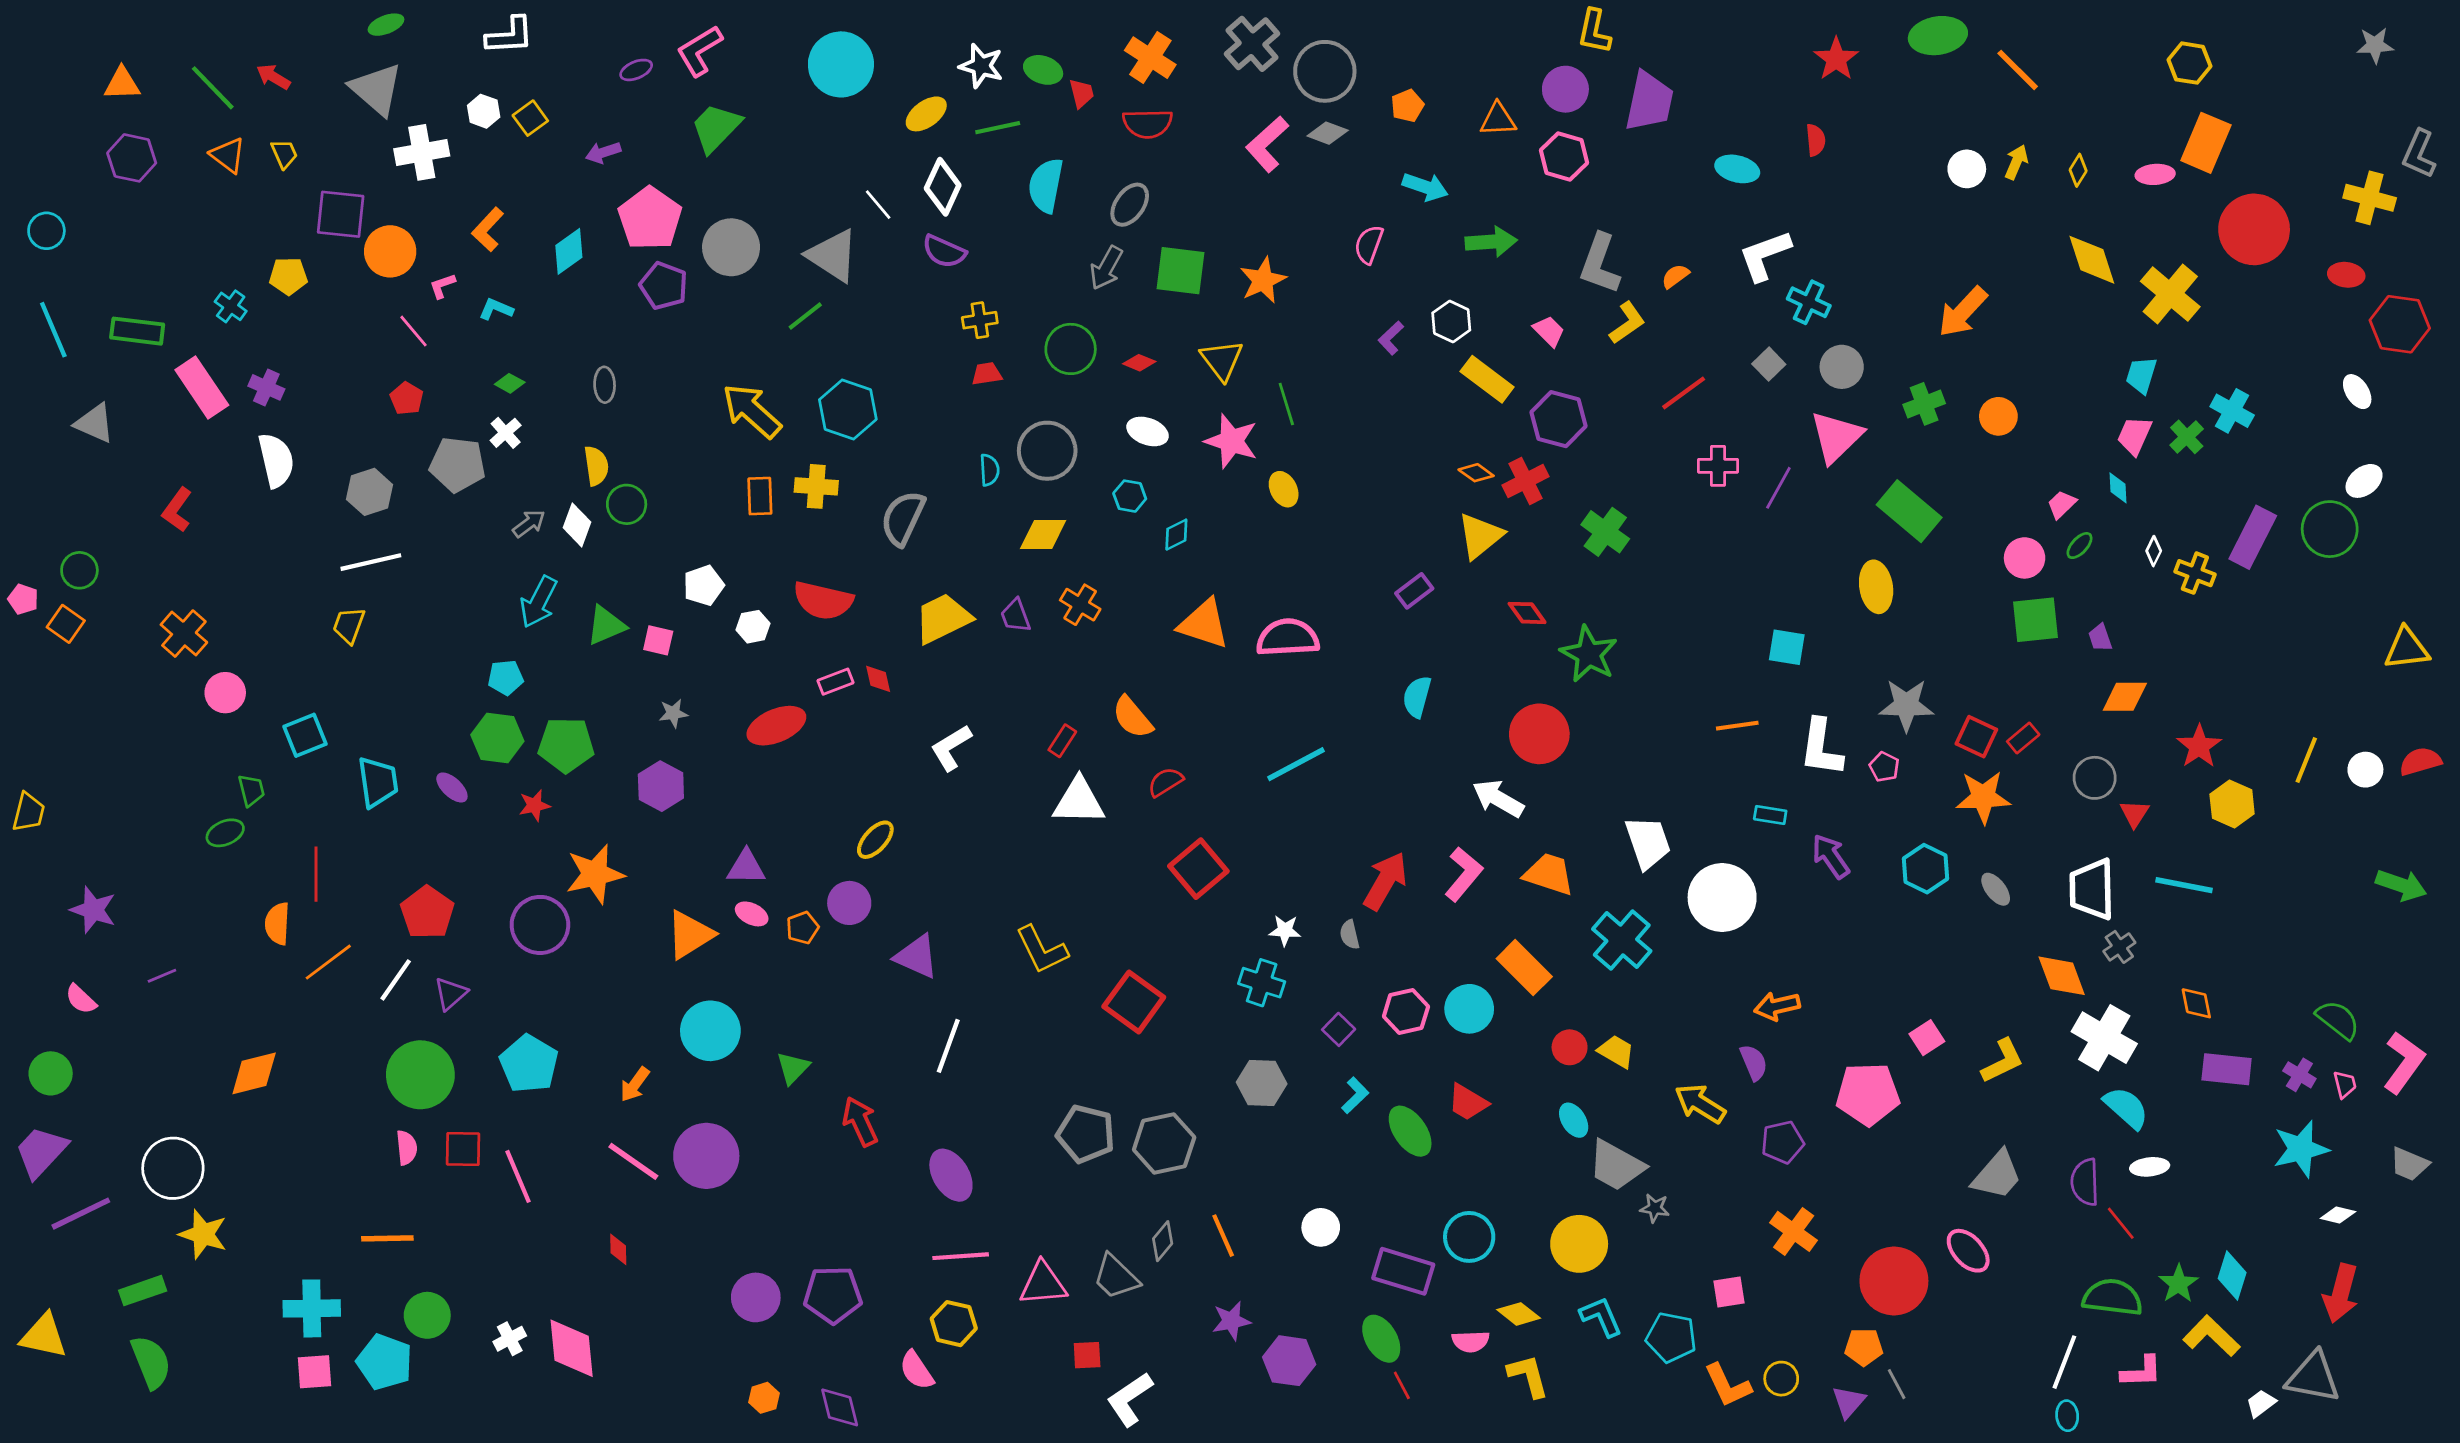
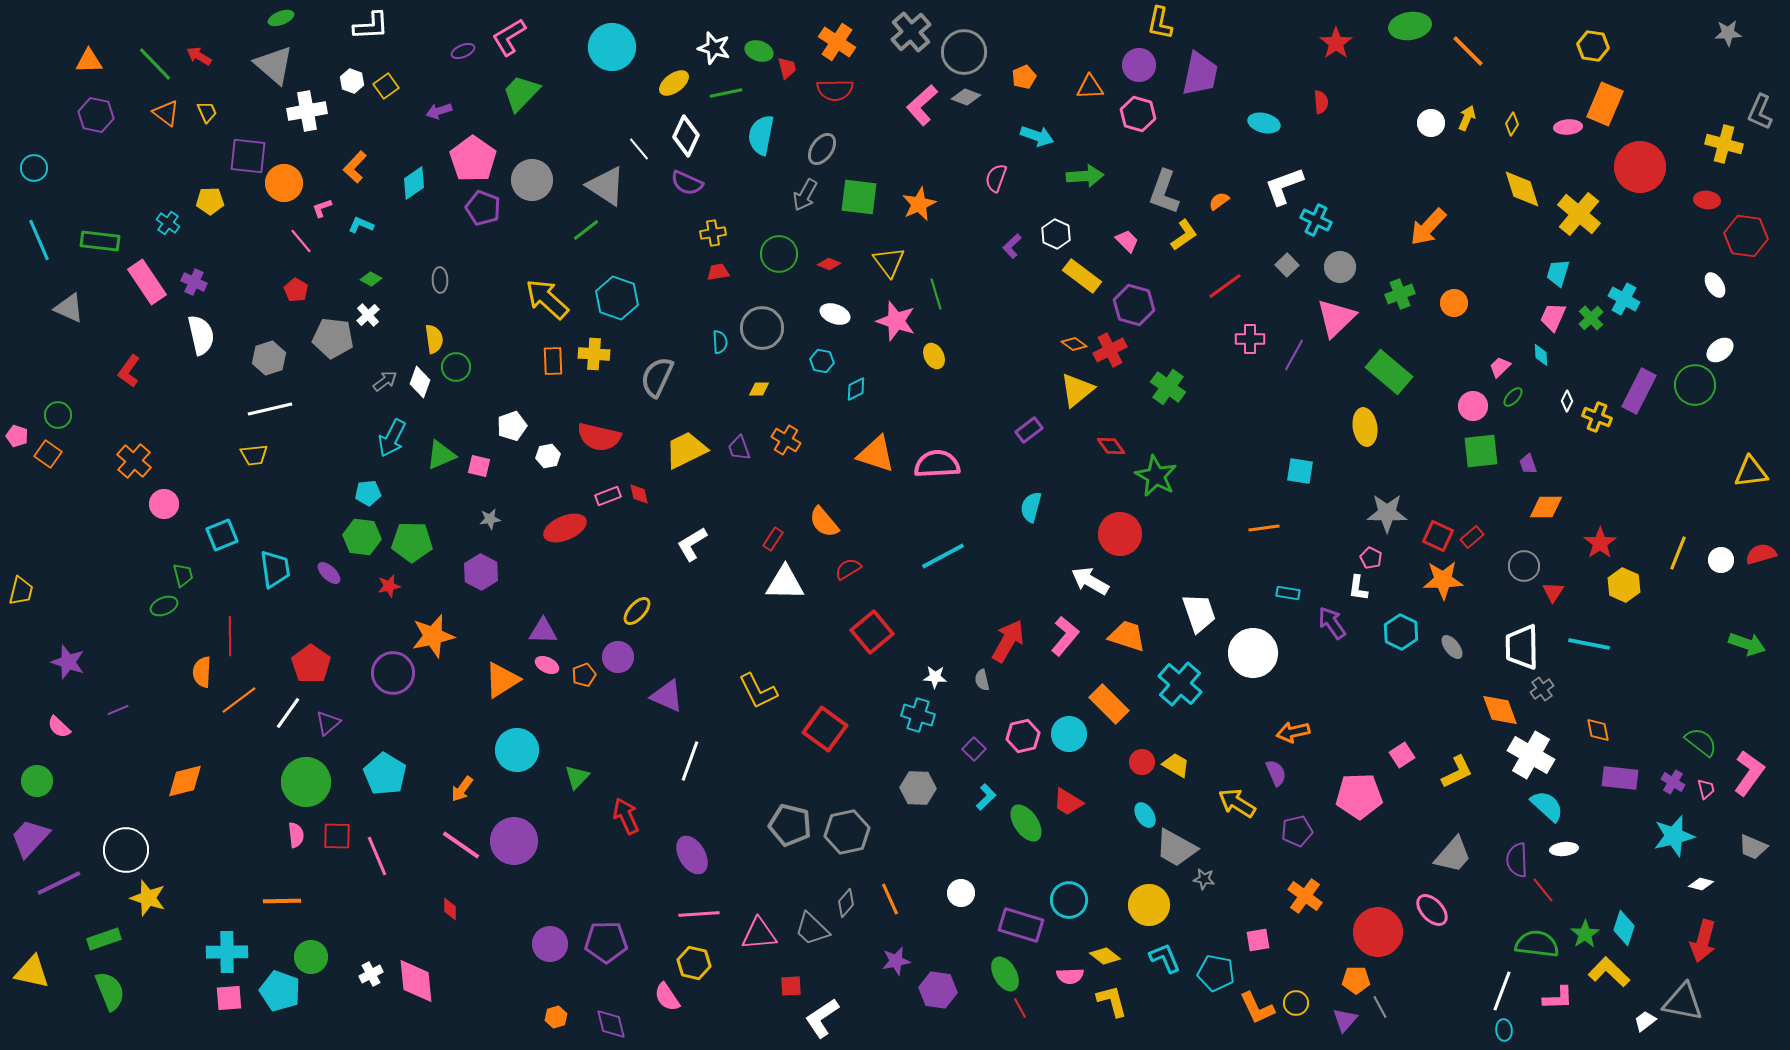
yellow diamond: (1043, 535) -> (759, 389), size x0.6
yellow trapezoid: (349, 625) -> (254, 455), turned -116
white L-shape: (1821, 748) -> (1358, 588), moved, size x0.6

